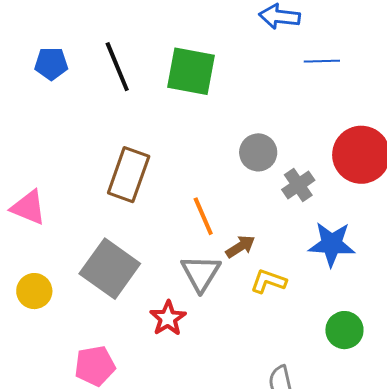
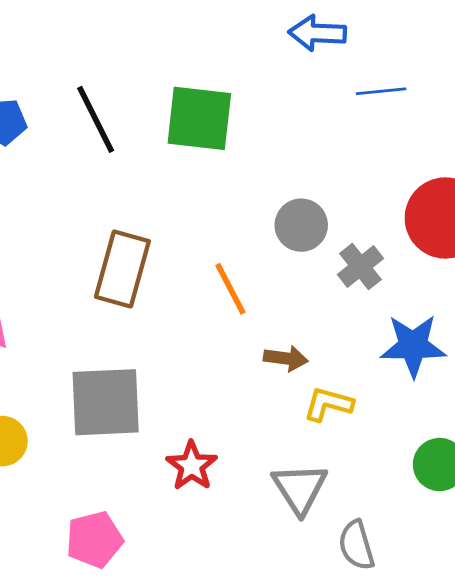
orange line: (203, 216) -> (230, 289), moved
brown arrow: (240, 247) -> (286, 358), turned 44
gray square: (110, 269) -> (106, 402), turned -34
gray triangle: (201, 273) -> (300, 488), moved

